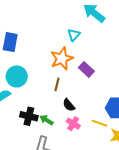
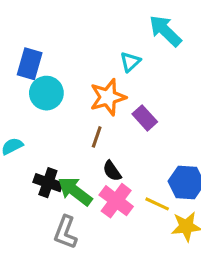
cyan circle: (17, 76) -> (46, 93), moved
green arrow: (47, 120) -> (75, 191), size x1.6
pink cross: (73, 124) -> (116, 201), size x1.5

